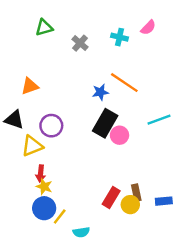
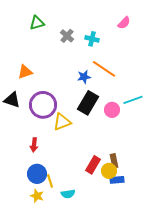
cyan cross: (120, 37) -> (92, 39), moved
purple circle: (51, 126) -> (43, 105), size x1.4
pink circle: (120, 135) -> (112, 110), moved
yellow triangle: (32, 146) -> (62, 122), moved
yellow star: (44, 187) -> (37, 196), moved
blue rectangle: (164, 201) -> (117, 180), moved
yellow line: (60, 217) -> (50, 181), turned -56

